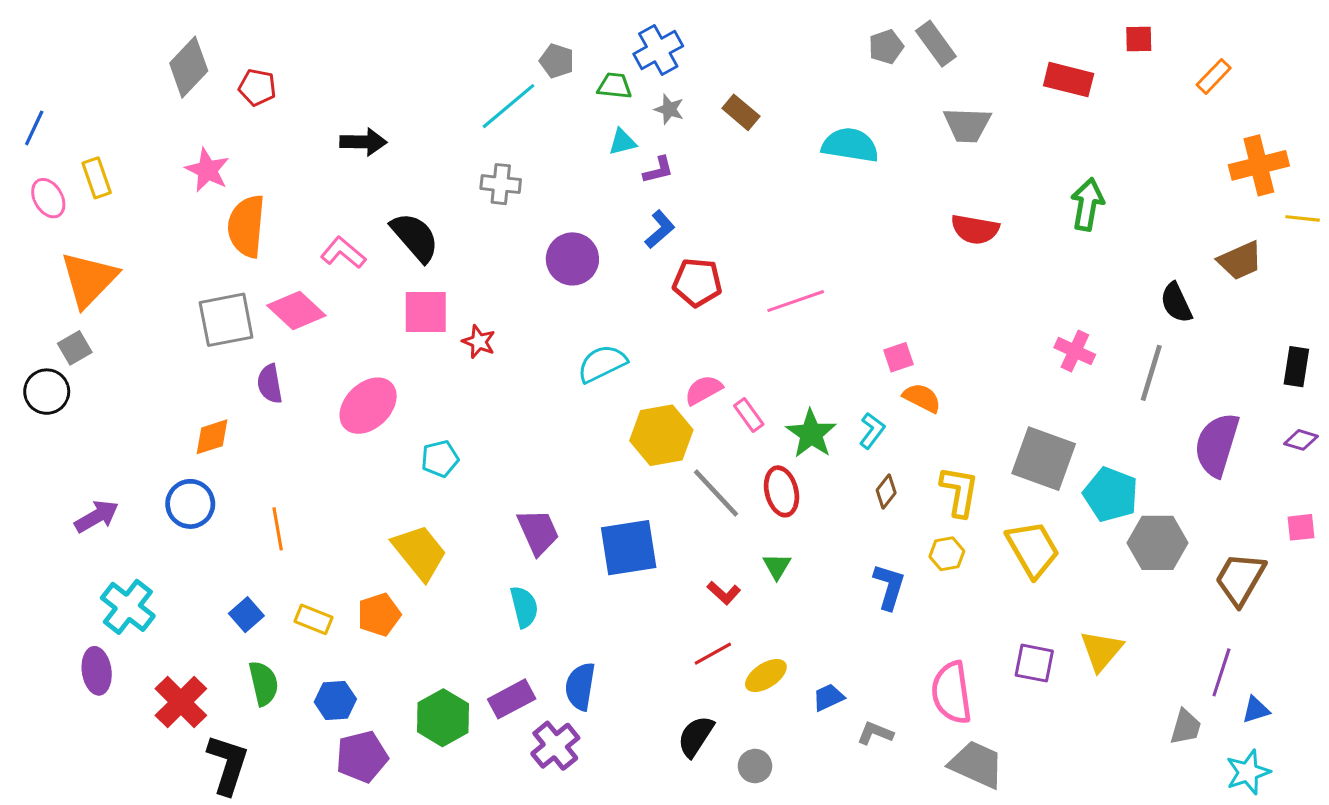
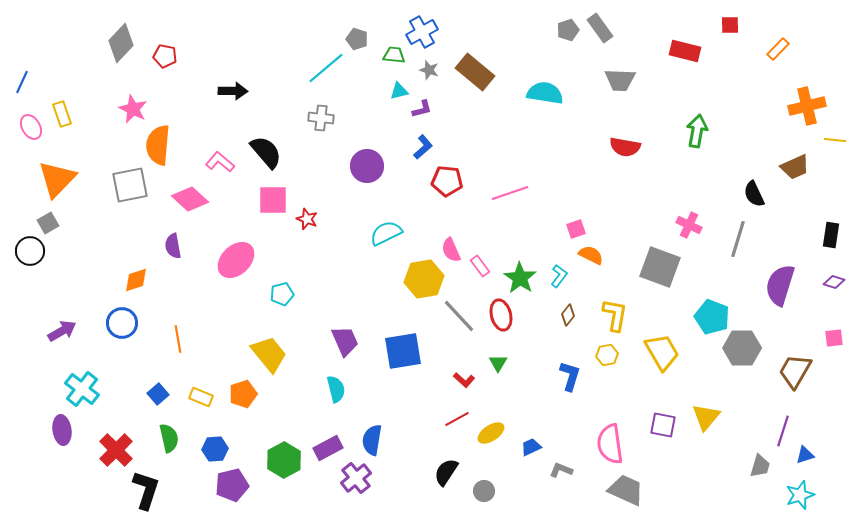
brown rectangle: (741, 112) -> (475, 72), size x1.6
gray square: (226, 320) -> (130, 185), moved
pink semicircle: (704, 390) -> (451, 250), turned -85
gray square: (1044, 459) -> (660, 267), moved

